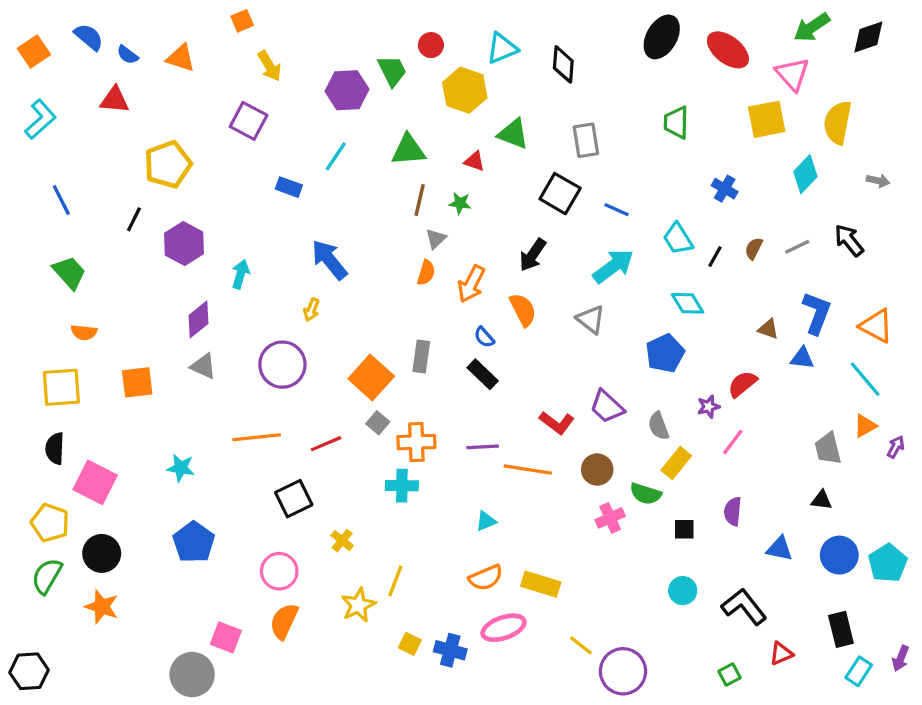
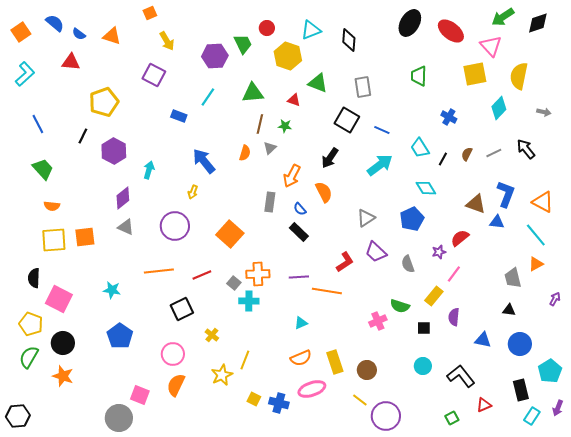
orange semicircle: (426, 273) -> (245, 153), moved
gray triangle: (591, 319) -> (366, 218), moved, turned 48
brown triangle: (768, 329) -> (476, 204), size x1.5
gray rectangle: (421, 357) -> (270, 202), moved
yellow square: (61, 387) -> (54, 240), moved
gray square: (378, 423) -> (234, 283), moved
red L-shape: (557, 423) -> (345, 262), turned -70
purple arrow: (896, 447) -> (555, 299), moved
yellow rectangle: (676, 463) -> (434, 296), moved
brown circle: (597, 470) -> (367, 370), moved
cyan pentagon: (888, 563) -> (550, 371), moved
yellow rectangle: (541, 584) -> (335, 362), turned 55

